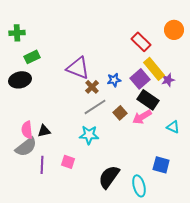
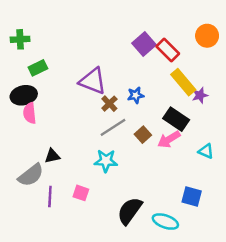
purple square: (140, 79) -> (144, 44), moved
pink semicircle: (27, 130) -> (30, 113), moved
cyan ellipse: (139, 186) -> (165, 222), turned -55

